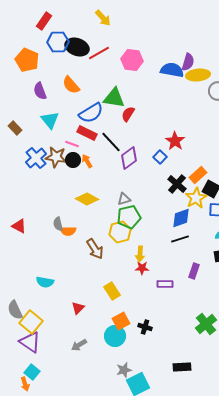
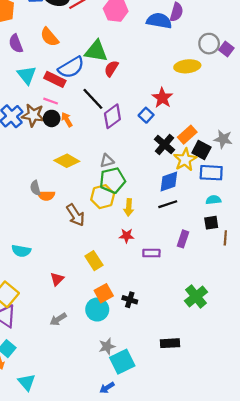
yellow ellipse: (198, 75) -> (187, 66), moved
red rectangle: (87, 133) -> (55, 79), moved
yellow arrow: (140, 254) -> (129, 207), moved

